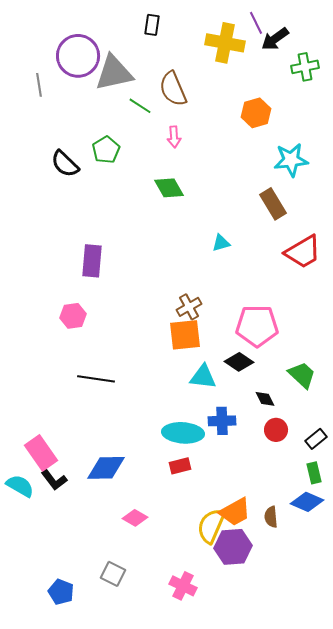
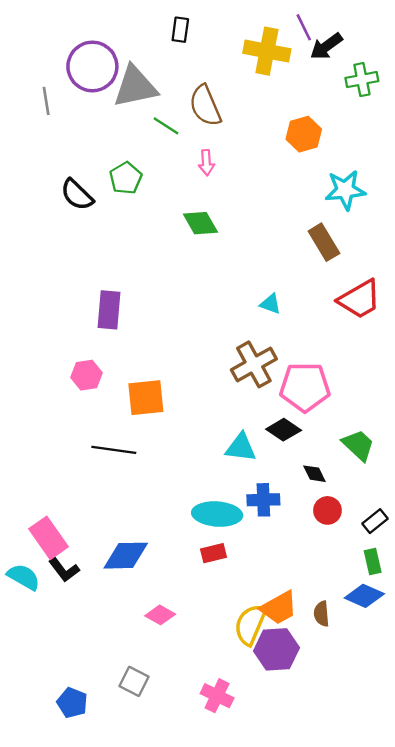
cyan triangle: (221, 243) -> (271, 304), moved, turned 36
brown cross: (189, 307) -> (254, 364), moved, size x1.5
orange square: (185, 335) -> (146, 398), moved

